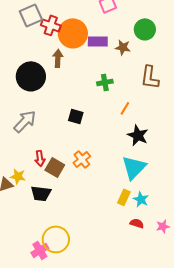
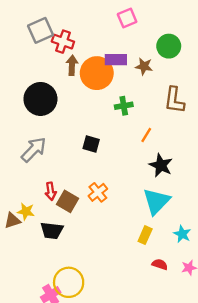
orange circle: (73, 33) -> (97, 73), moved
brown arrow: (58, 58) -> (72, 65), moved
cyan star: (141, 199) -> (182, 234), moved

